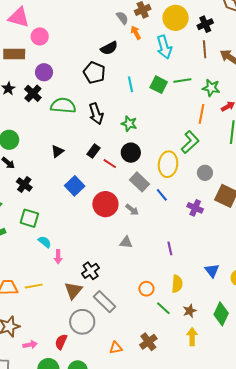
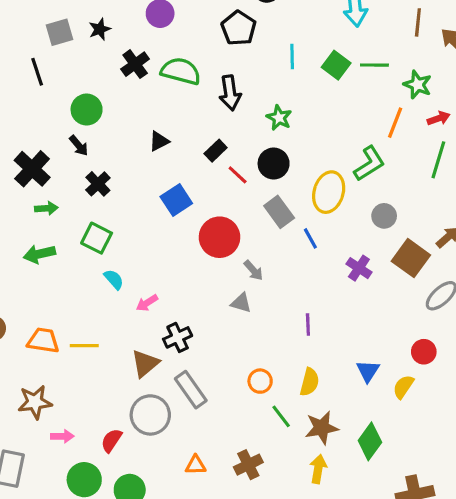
black cross: (33, 93) -> (135, 64), moved
gray arrow: (132, 210) -> (253, 270), moved
pink arrow: (58, 257) -> (147, 303), moved, turned 48
brown star: (190, 311) -> (322, 428), size x1.5

